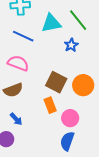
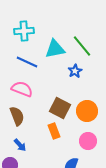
brown semicircle: (13, 90) -> (17, 116), turned -90
pink circle: (70, 118) -> (88, 141), moved

